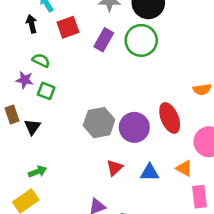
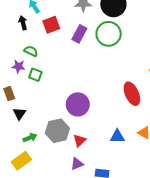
gray hexagon: (99, 123) -> (57, 131), moved
black triangle: (32, 127) -> (19, 114), moved
purple circle: (134, 127) -> (78, 104), moved
red triangle: (114, 168) -> (80, 140), moved

